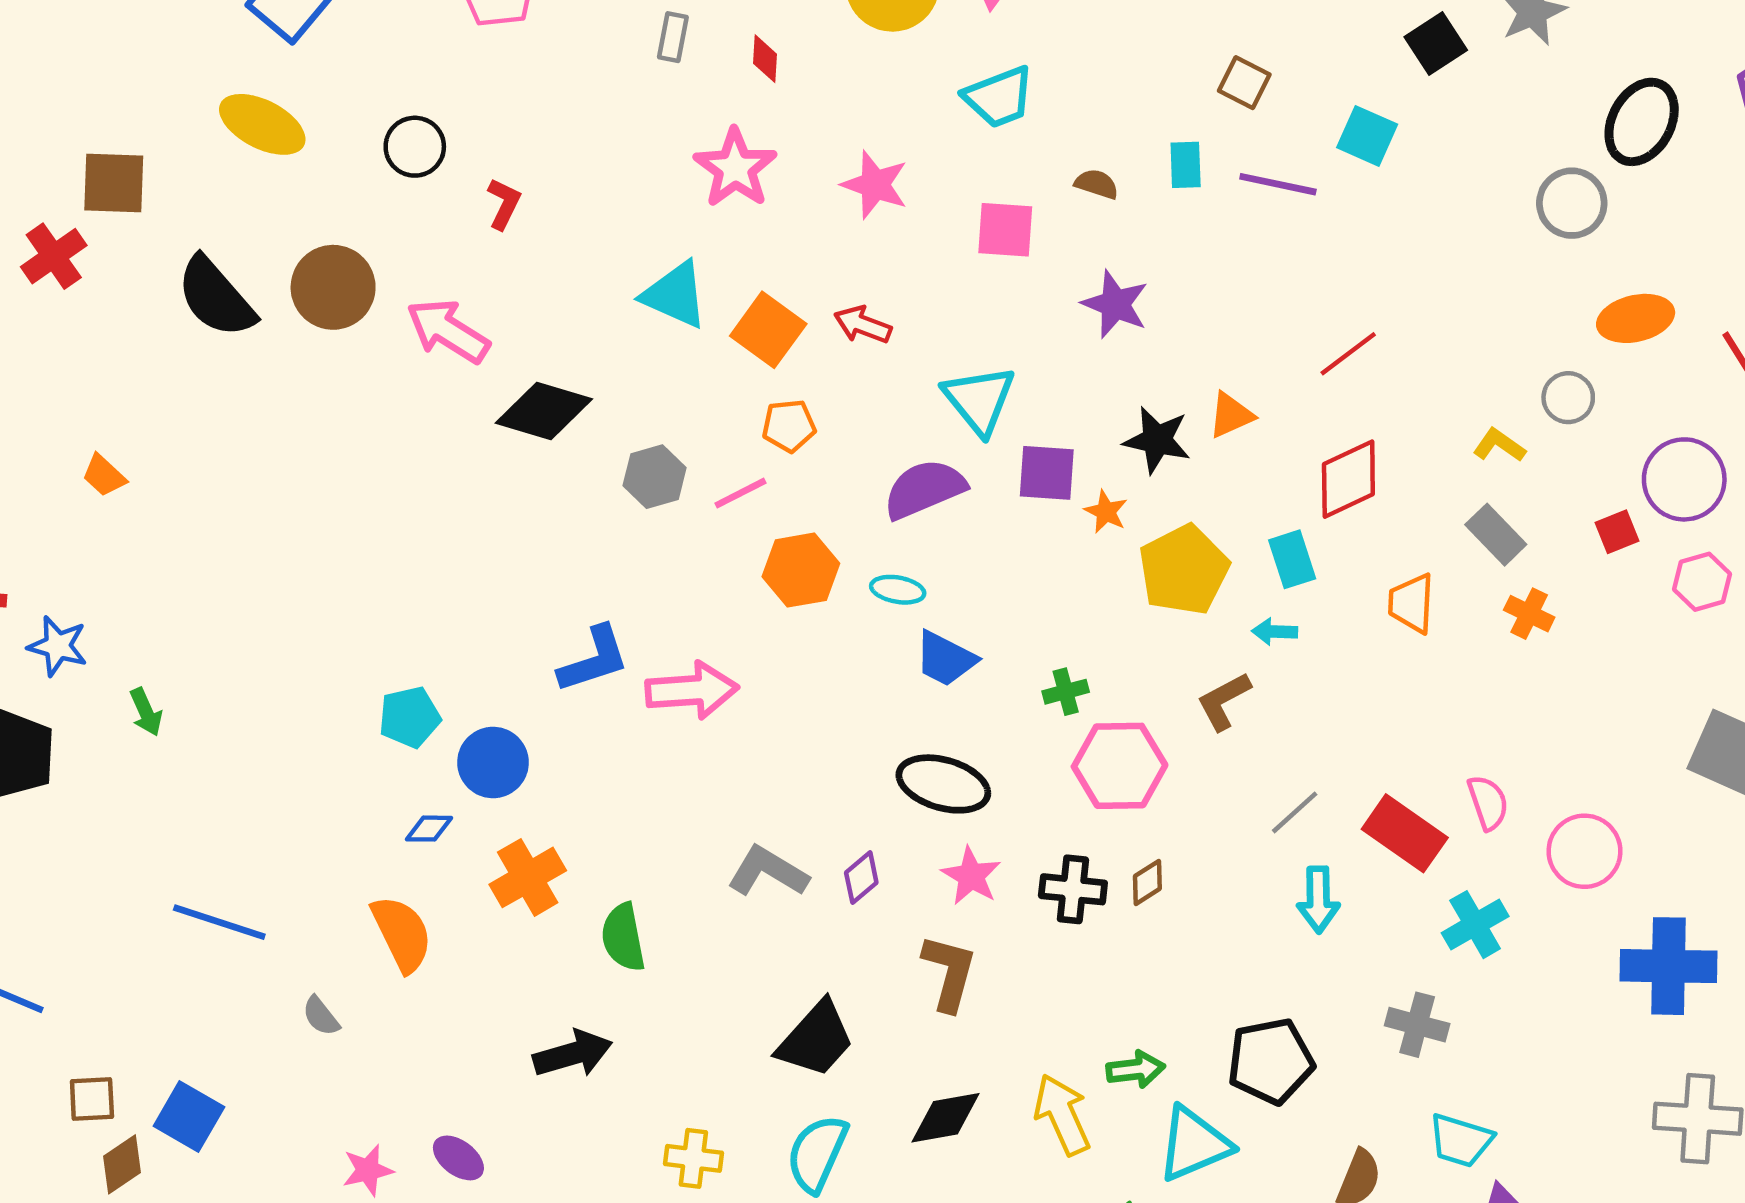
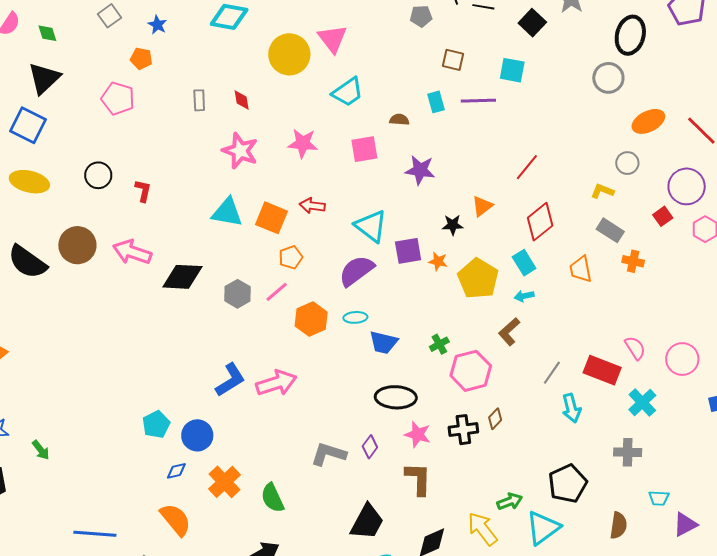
black star: (1157, 440) -> (453, 225), size x0.7
cyan trapezoid: (1461, 1140) -> (659, 498), size x0.7

